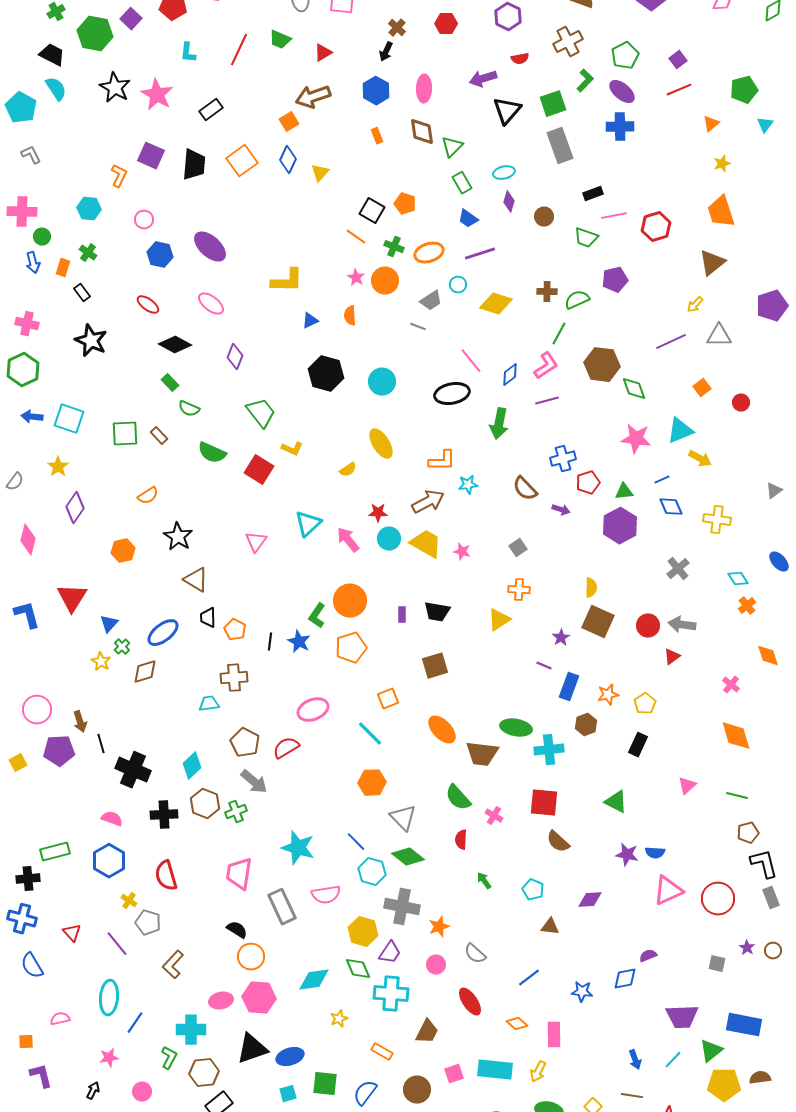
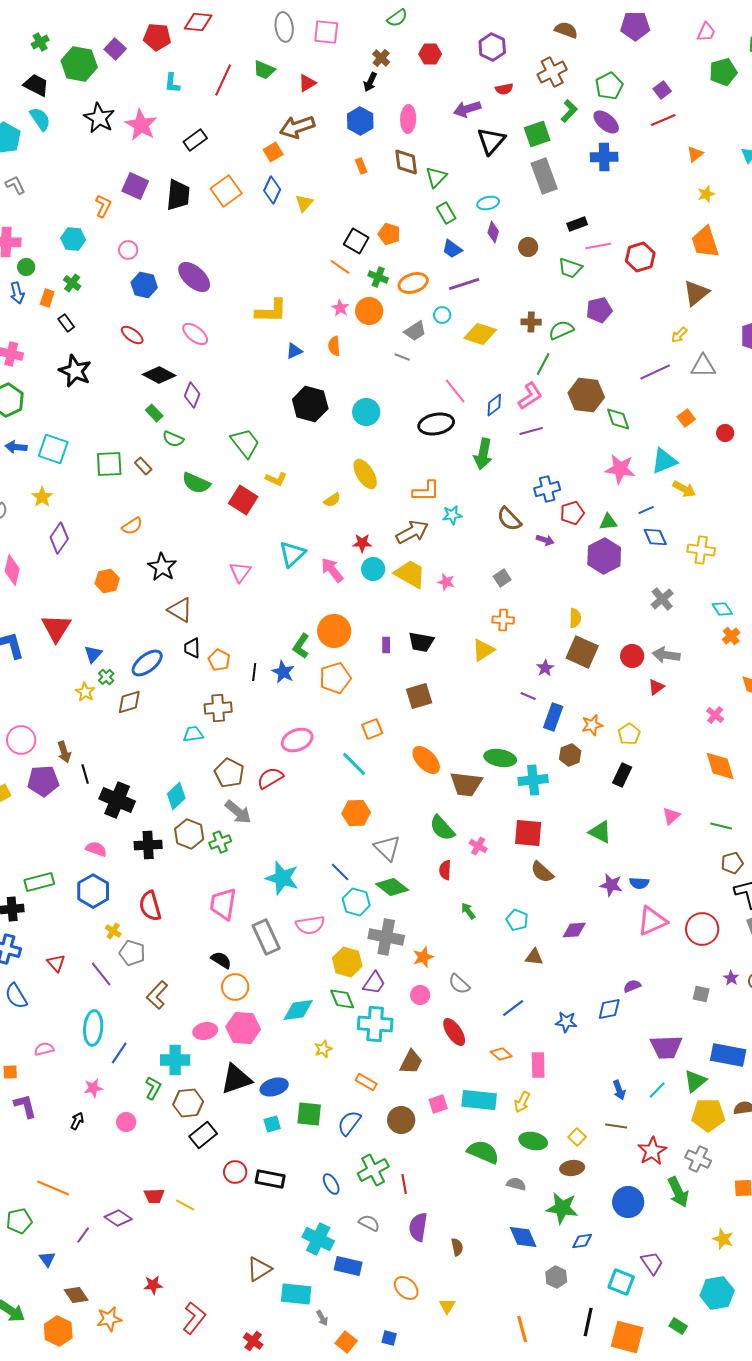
green pentagon: (744, 90) -> (723, 72), moved
purple diamond: (235, 357) -> (192, 395), moved

